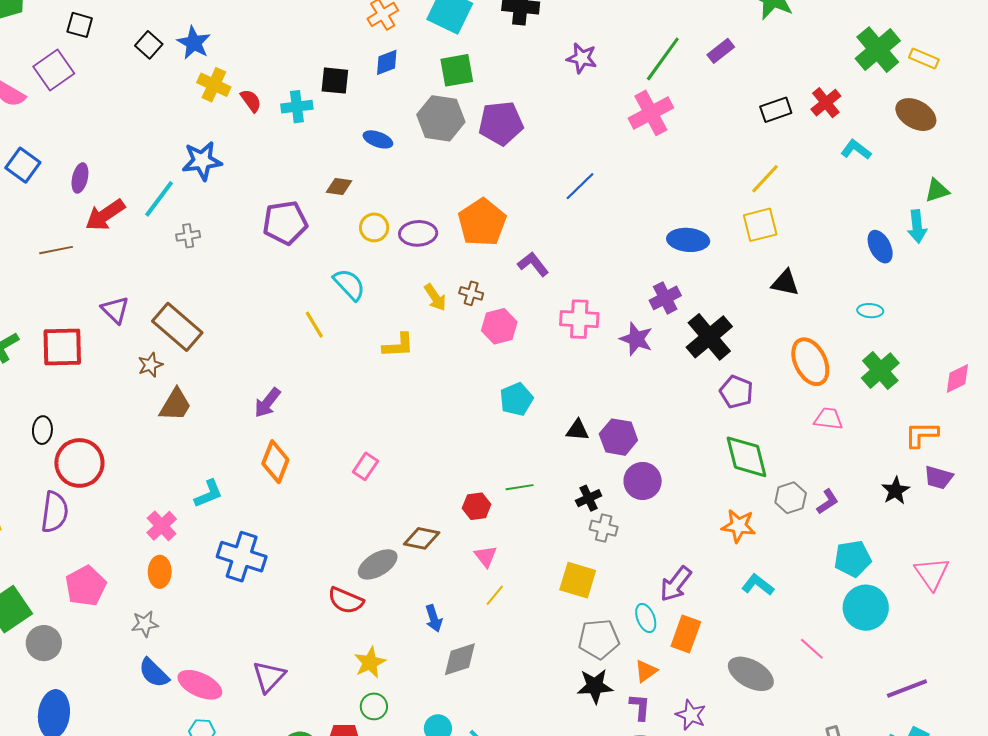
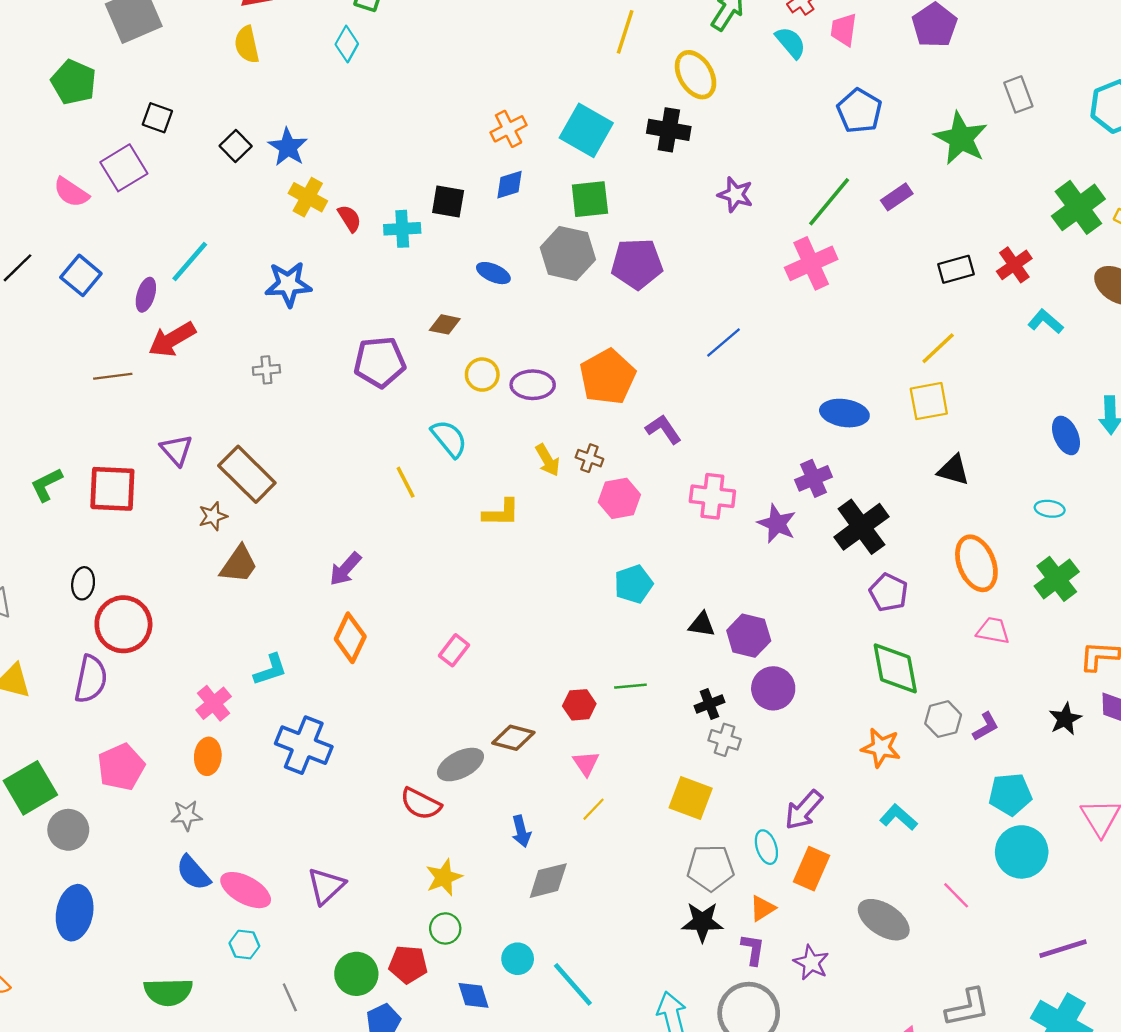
cyan line: (159, 199) -> (190, 262), moved

